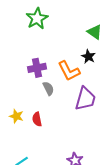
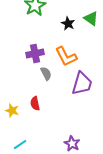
black star: (88, 57) -> (68, 24), moved
yellow star: (16, 116) -> (12, 111), moved

